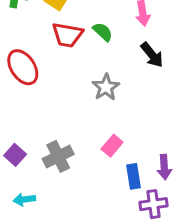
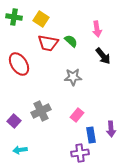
gray star: (106, 87) -> (73, 77), turned 30
gray cross: (58, 156) -> (41, 111), moved
purple cross: (154, 204) -> (80, 153), moved

